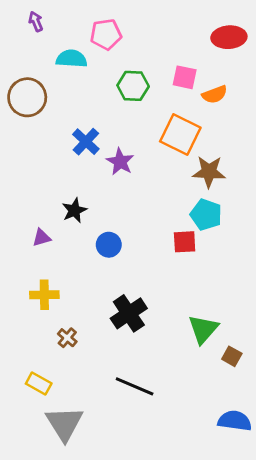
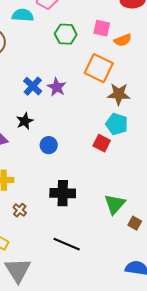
blue cross: (86, 142) -> (33, 86), moved
red square: (185, 242) -> (102, 143), turned 30
black cross: (129, 313) -> (63, 193), turned 35

